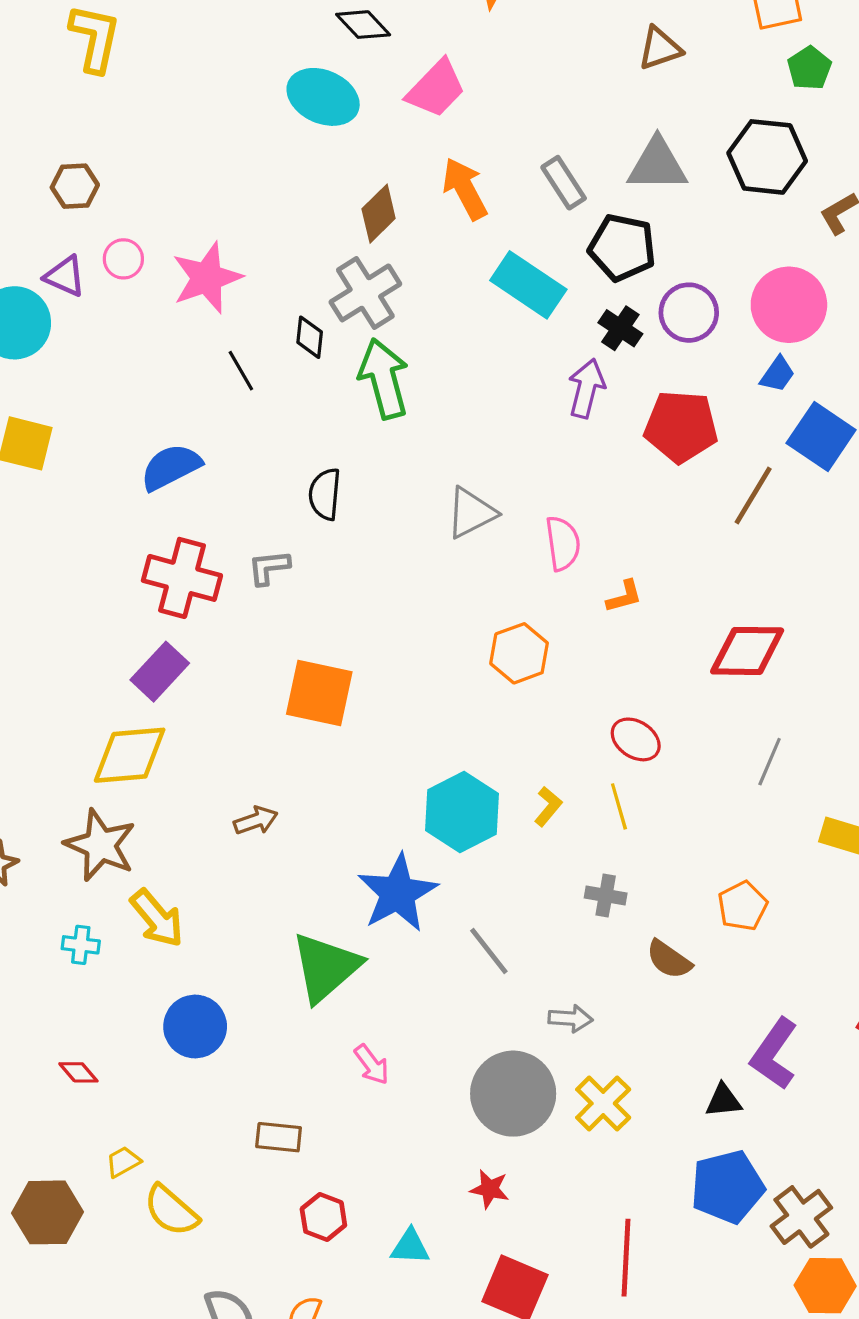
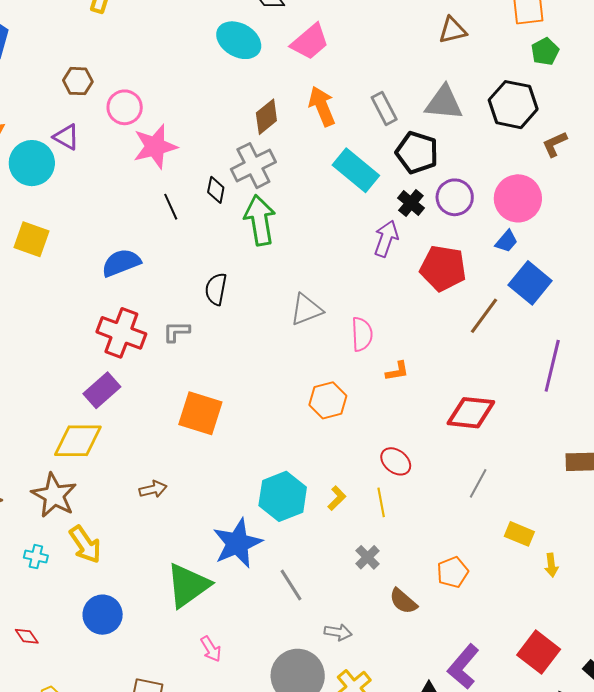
pink circle: (123, 259) -> (125, 107), moved, size x1.4
gray cross: (606, 895) -> (368, 557), turned 30

